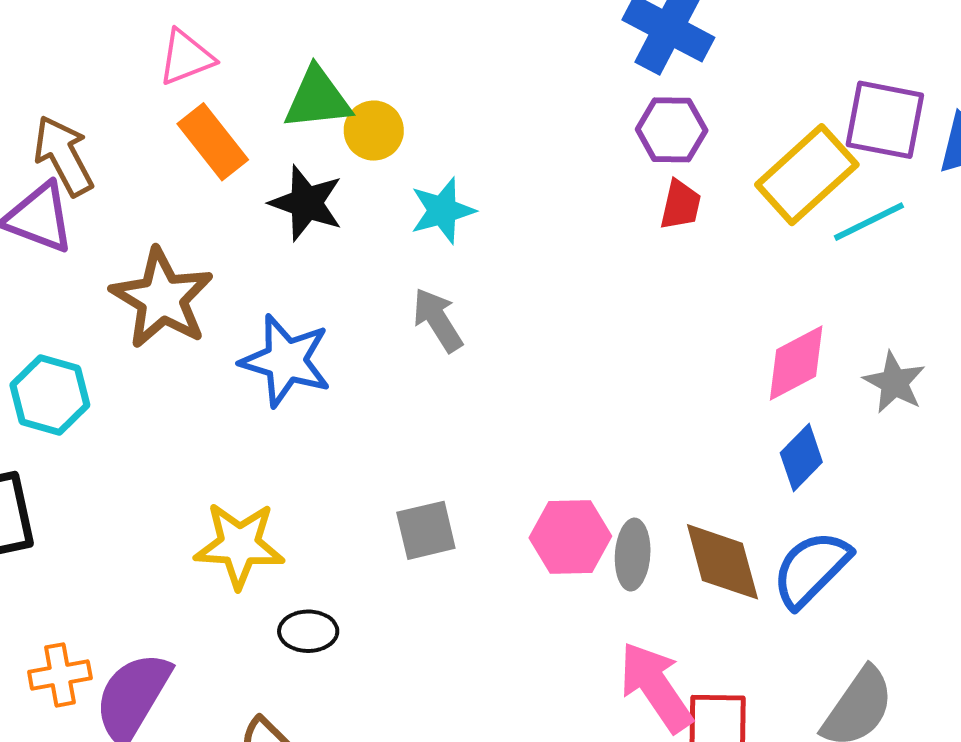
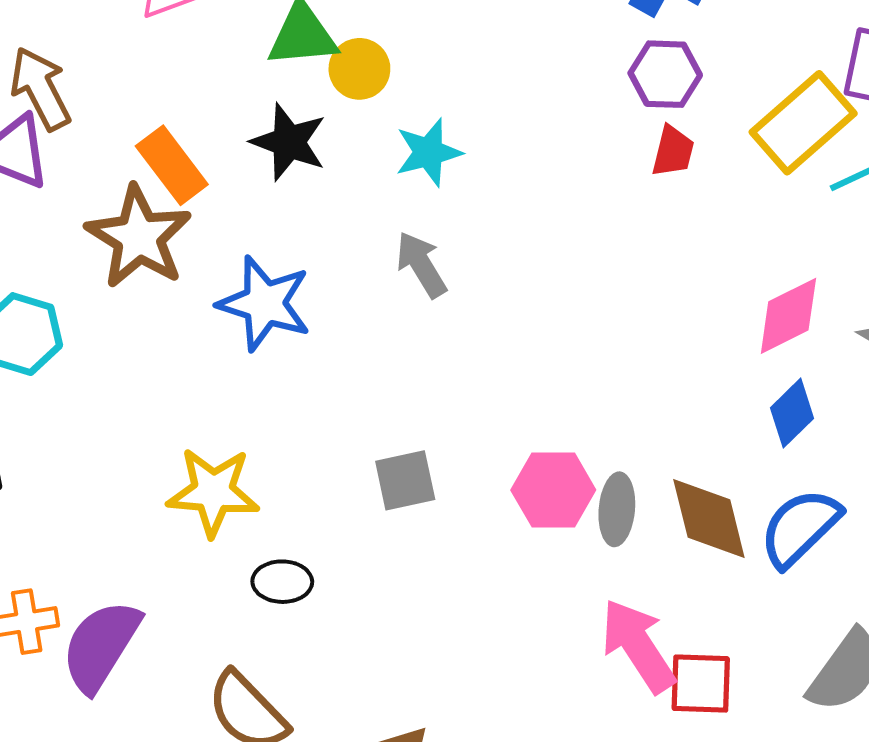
orange rectangle: (213, 142) -> (172, 165), moved

